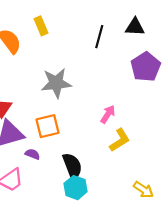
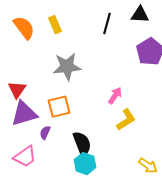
yellow rectangle: (41, 26) -> (55, 25), moved
purple semicircle: (32, 154) -> (45, 133), turned -88

